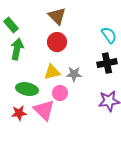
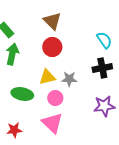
pink triangle: (44, 110) -> (52, 123), moved
red star: (19, 113) -> (14, 130), moved

